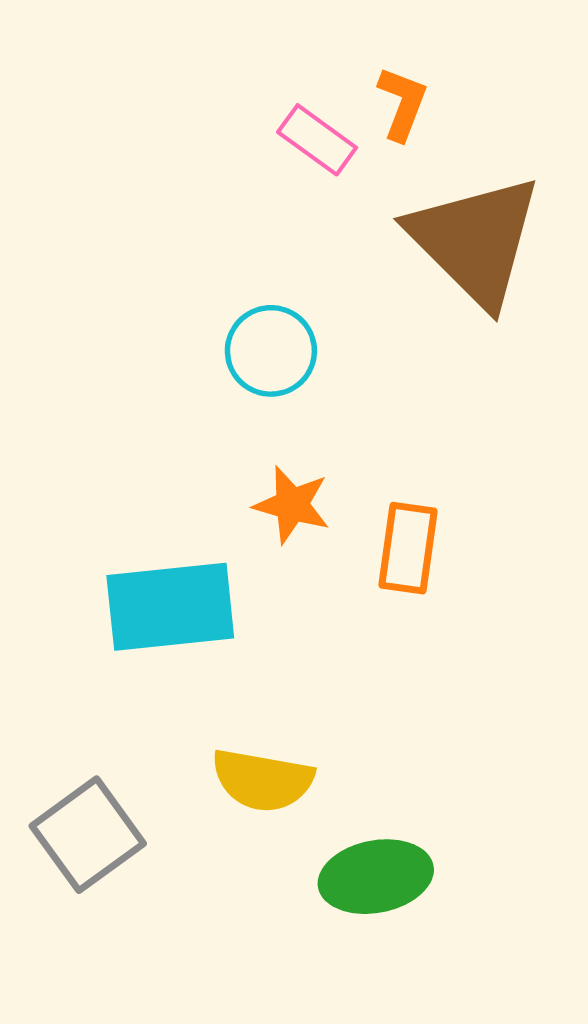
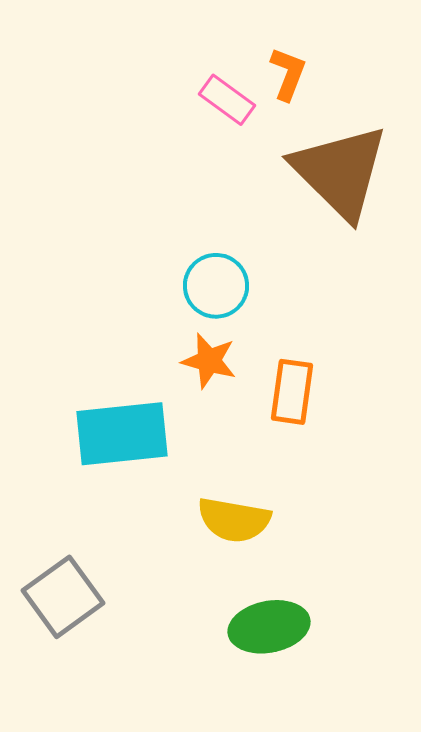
cyan circle: (271, 351) -> (216, 286), moved
yellow semicircle: (263, 780) -> (234, 520), moved

